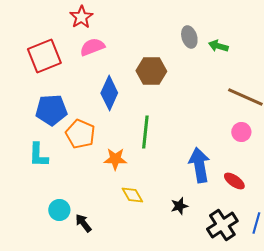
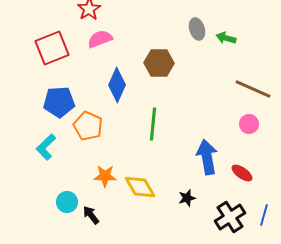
cyan L-shape: (38, 155) -> (46, 147), turned 44
orange star: (115, 159) -> (105, 176), moved
yellow diamond: (132, 195) -> (140, 187), size x1.4

